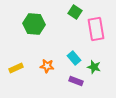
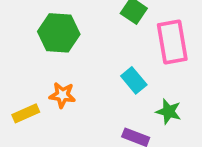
cyan rectangle: (74, 58) -> (134, 80), moved
orange star: (47, 66) -> (62, 95), moved

